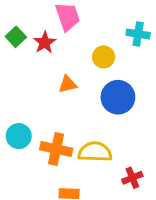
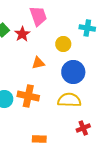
orange cross: (56, 149) -> (28, 96), moved
yellow semicircle: (95, 152) -> (69, 100), moved

